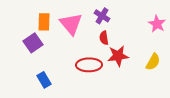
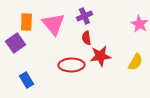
purple cross: (102, 16) -> (84, 16), turned 35

